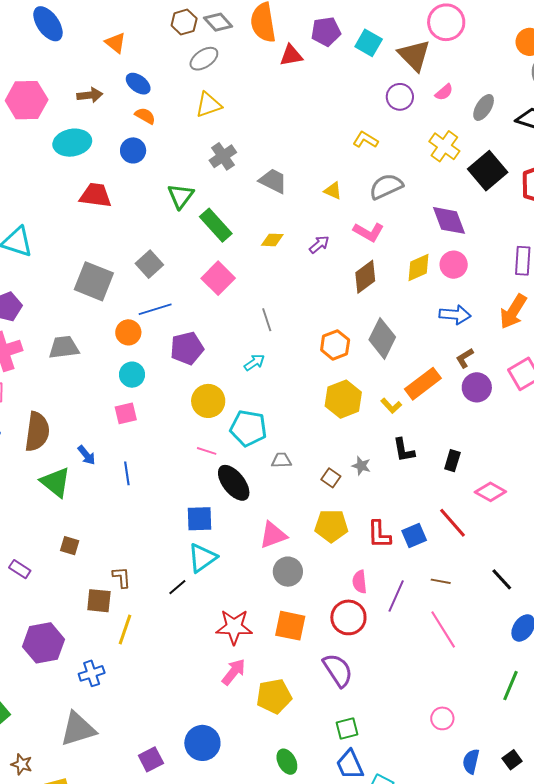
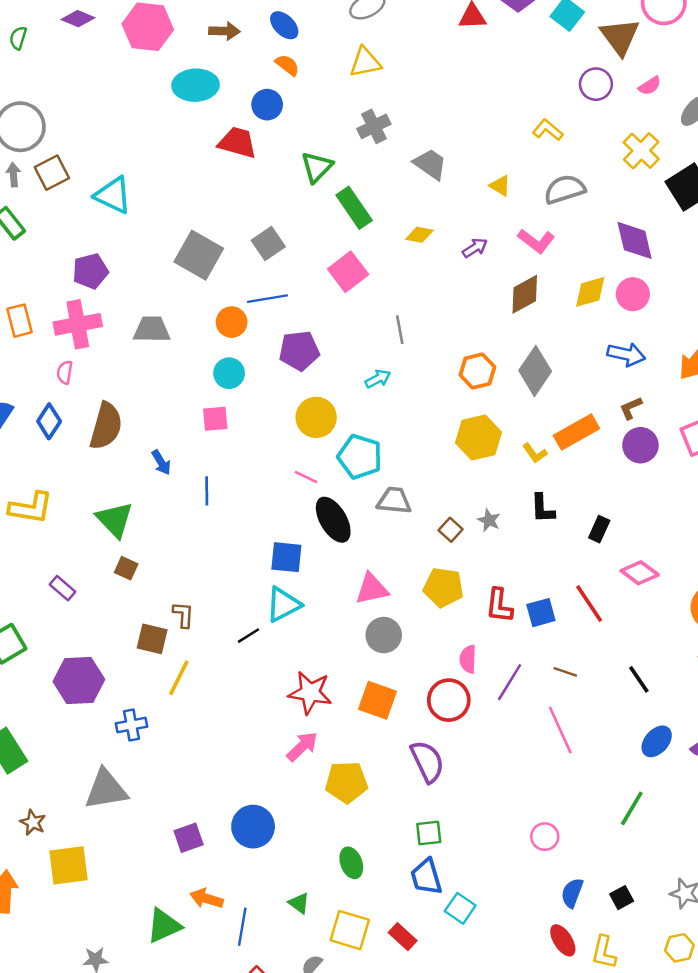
red trapezoid: (96, 195) -> (237, 143), moved
gray trapezoid: (281, 460) -> (394, 501), size x1.4
green triangle: (56, 482) -> (115, 520), moved

